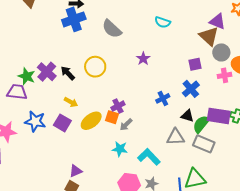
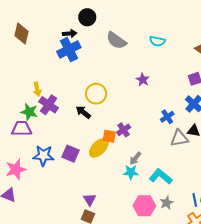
gray semicircle: (112, 29) -> (116, 40), moved
black arrow: (68, 73) -> (83, 112), moved
yellow arrow: (71, 102) -> (37, 89), moved, turned 56
orange square: (112, 117) -> (109, 136), moved
gray arrow: (126, 125) -> (135, 158), moved
gray triangle: (176, 137) -> (179, 138), moved
purple triangle: (76, 171) -> (90, 200), turned -32

